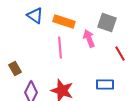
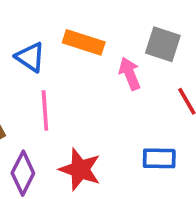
blue triangle: (35, 16) -> (30, 57), moved
pink line: (60, 48) -> (45, 111), moved

